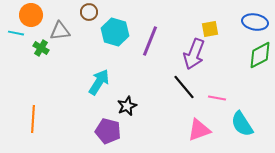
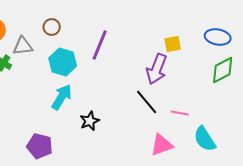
cyan hexagon: (115, 32) -> (63, 62), moved
purple line: (150, 41) -> (100, 45), moved
purple pentagon: (108, 131) -> (40, 146), moved

